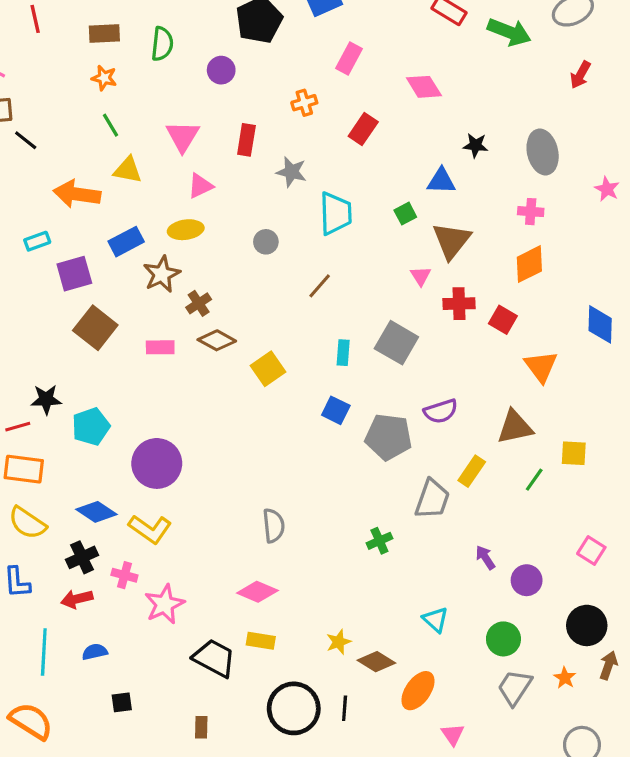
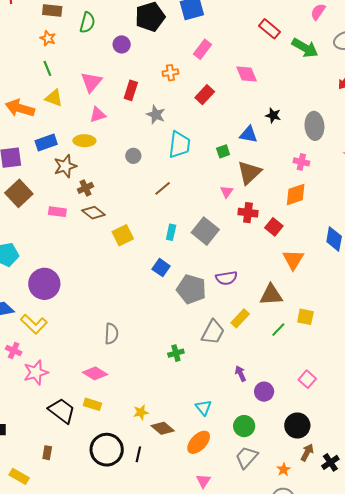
orange star: (565, 678) -> (284, 470), moved
orange ellipse: (418, 691) -> (199, 442), moved

